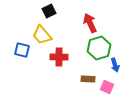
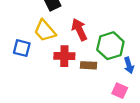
red arrow: (90, 23) -> (79, 30), moved
brown rectangle: (88, 79) -> (89, 65), moved

